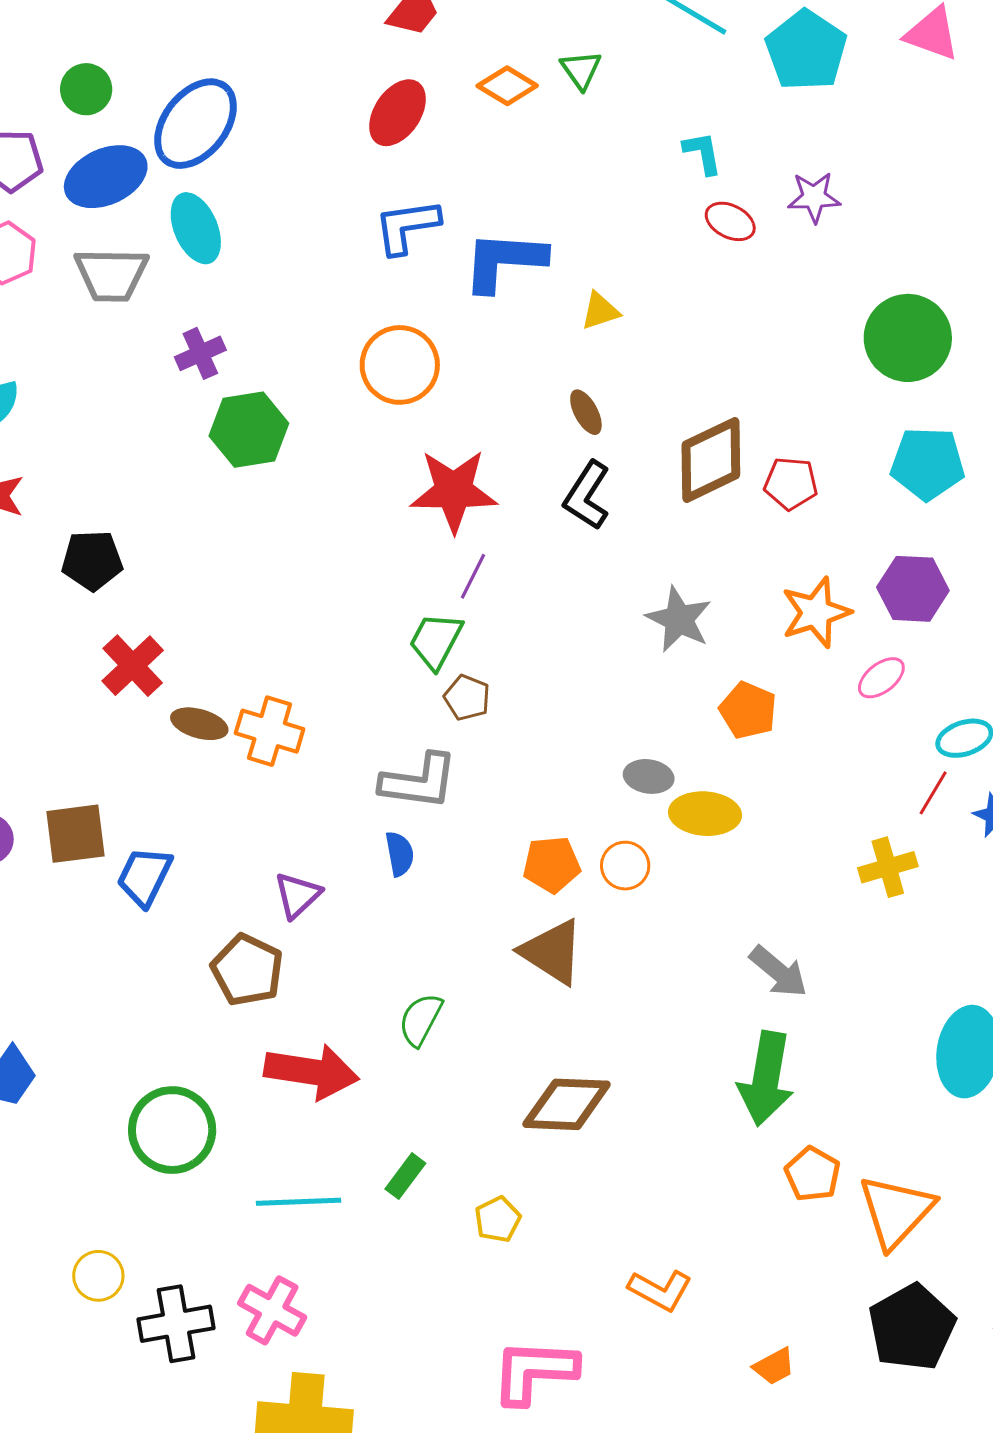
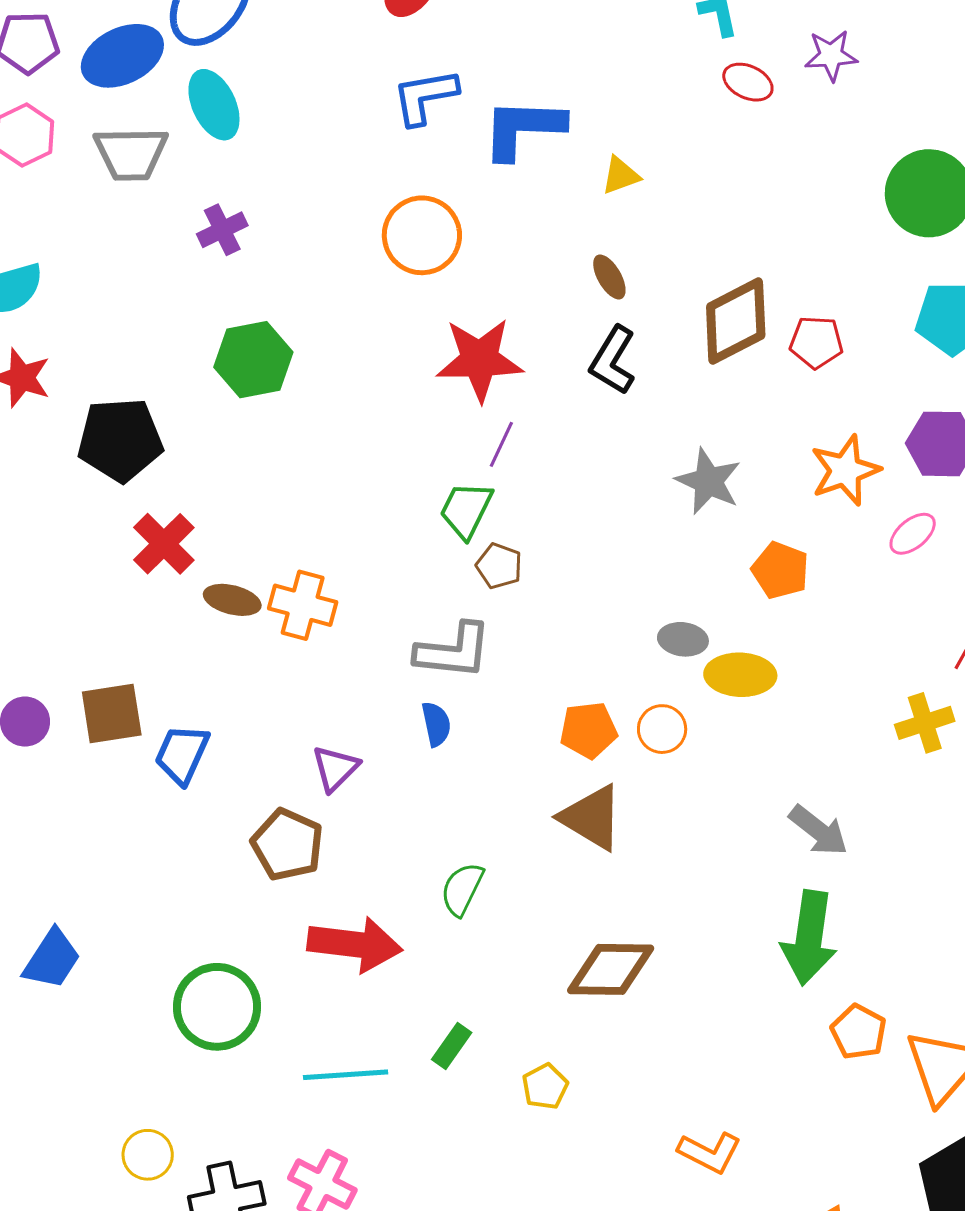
green hexagon: (249, 430) -> (253, 360), moved
black pentagon: (92, 560) -> (120, 440), size x1.4

